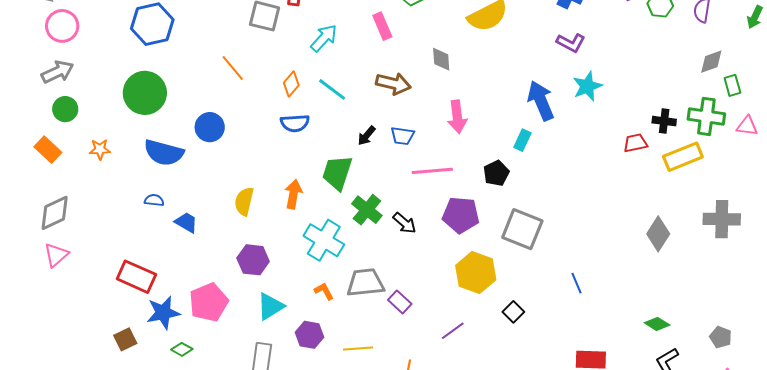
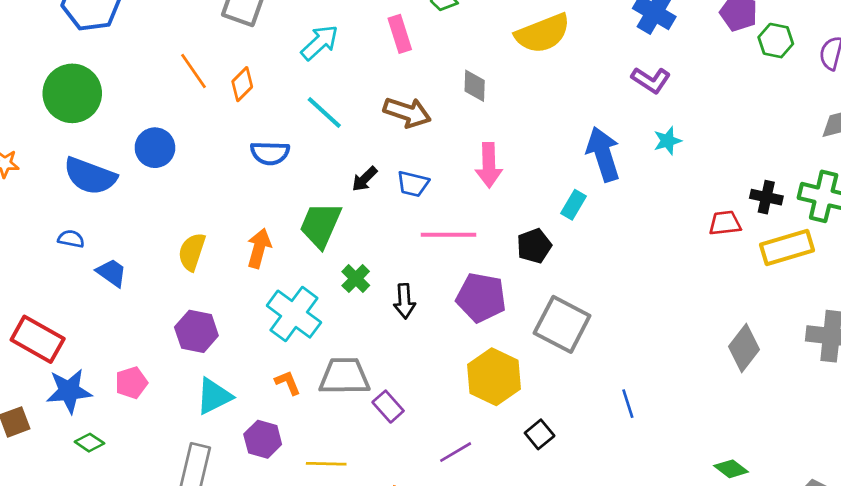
orange diamond: (291, 84) -> (242, 84), moved
cyan star: (587, 86) -> (668, 141), size x0.7
green cross: (367, 210) -> (356, 279), size x0.7
black arrow: (404, 223) -> (404, 301), turned 40
pink pentagon: (209, 302) -> (131, 383), size x0.6

